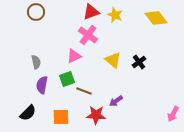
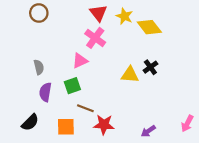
red triangle: (91, 12) -> (98, 13), turned -48
yellow diamond: (156, 18) -> (149, 27), moved
yellow triangle: (113, 60) -> (130, 75), moved, turned -36
brown line: (84, 91) -> (85, 108), moved
purple arrow: (116, 101) -> (148, 131), moved

